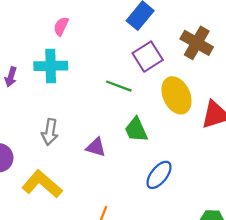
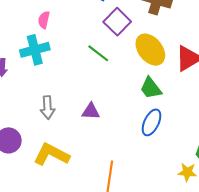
pink semicircle: (61, 26) -> (44, 20), moved
green line: (119, 86) -> (98, 53), turned 30
green trapezoid: (136, 130) -> (151, 88), moved

